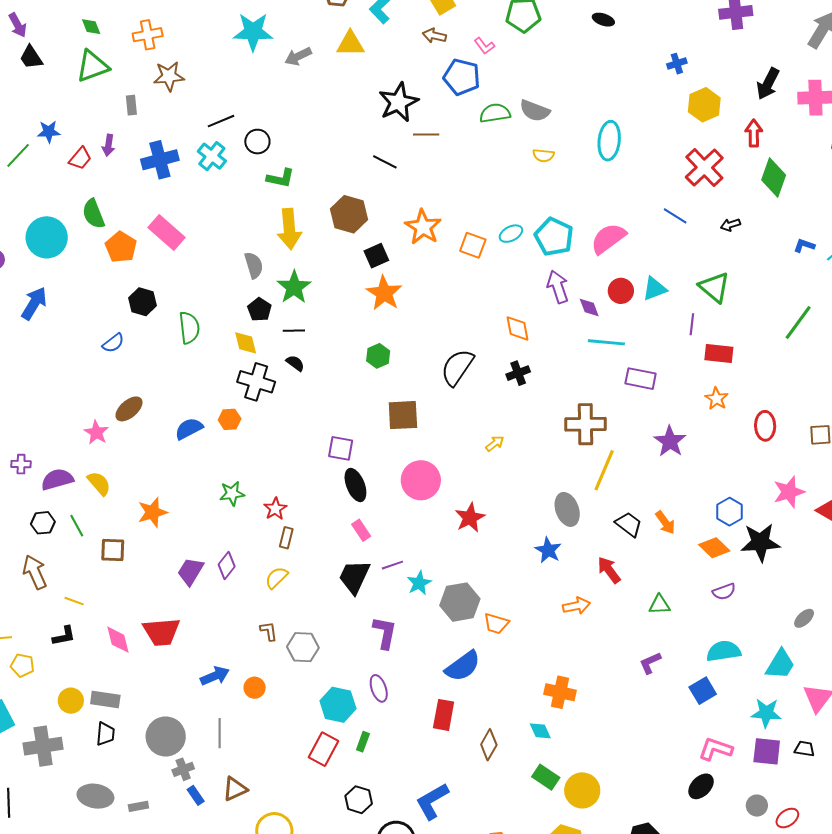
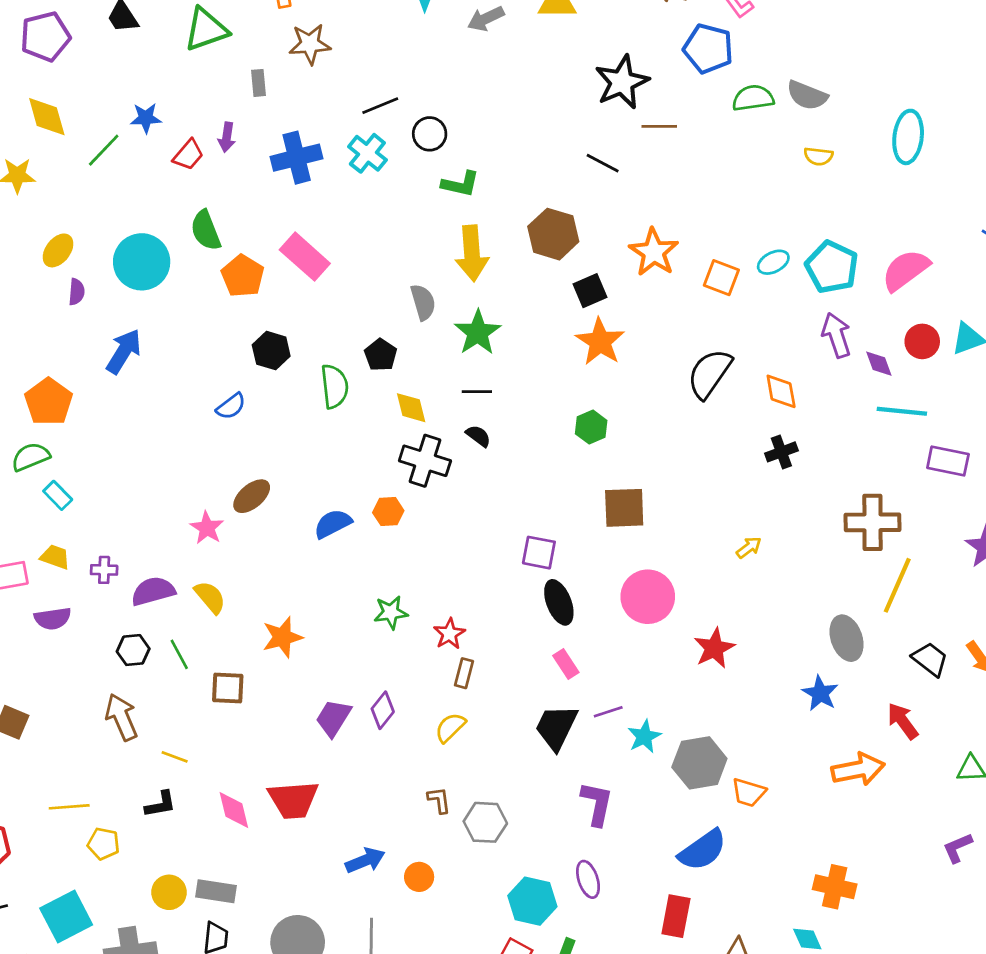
black pentagon: (260, 310) -> (381, 355), moved
black semicircle: (457, 367) -> (709, 374), moved
orange arrow: (577, 606) -> (858, 769), size x1.4

